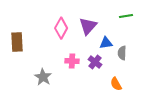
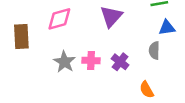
pink diamond: (61, 28) -> (59, 19), moved, turned 45
blue triangle: (106, 43) -> (167, 28), moved
gray star: (43, 77) -> (64, 62), moved

